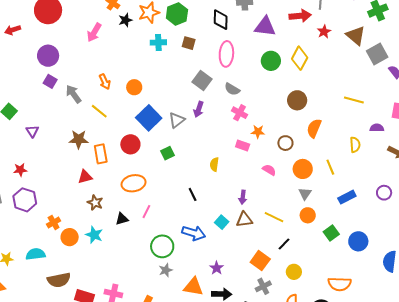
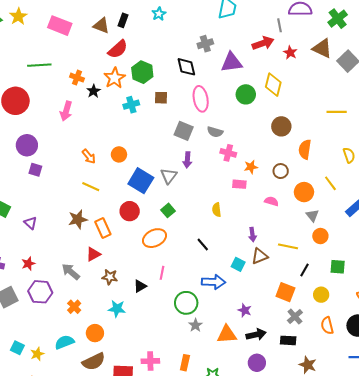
gray arrow: (73, 94) -> (71, 272), moved
orange ellipse: (134, 183) -> (155, 238), moved
green square: (331, 233) -> (338, 267), moved, turned -35
orange circle: (70, 237) -> (95, 333), moved

